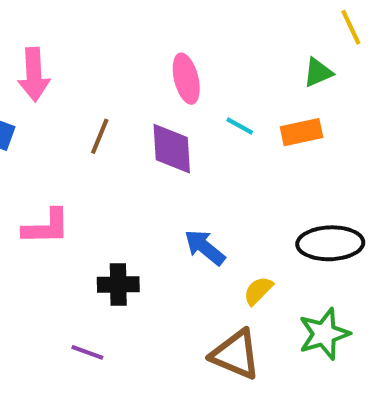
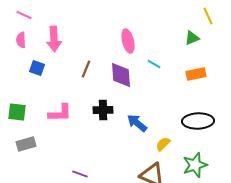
orange rectangle: (301, 132) -> (196, 74), moved
black cross: (118, 284) -> (103, 110), moved

